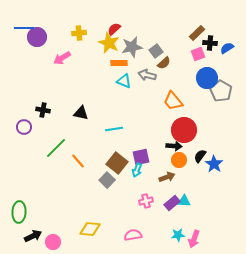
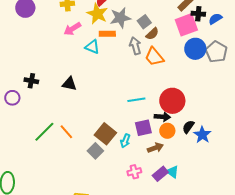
pink square: (198, 54) -> (186, 25), size x1.6
pink arrow: (62, 58) -> (72, 29), moved
gray arrow: (147, 75) -> (135, 46), turned 60
cyan triangle: (124, 81) -> (92, 47), moved
gray pentagon: (221, 91) -> (216, 52), moved
orange trapezoid: (173, 101) -> (154, 57), moved
cyan line: (114, 129) -> (136, 100), moved
green line: (56, 148) -> (44, 132), moved
purple square: (141, 157) -> (143, 128), moved
cyan triangle: (184, 201) -> (172, 172), turned 32

